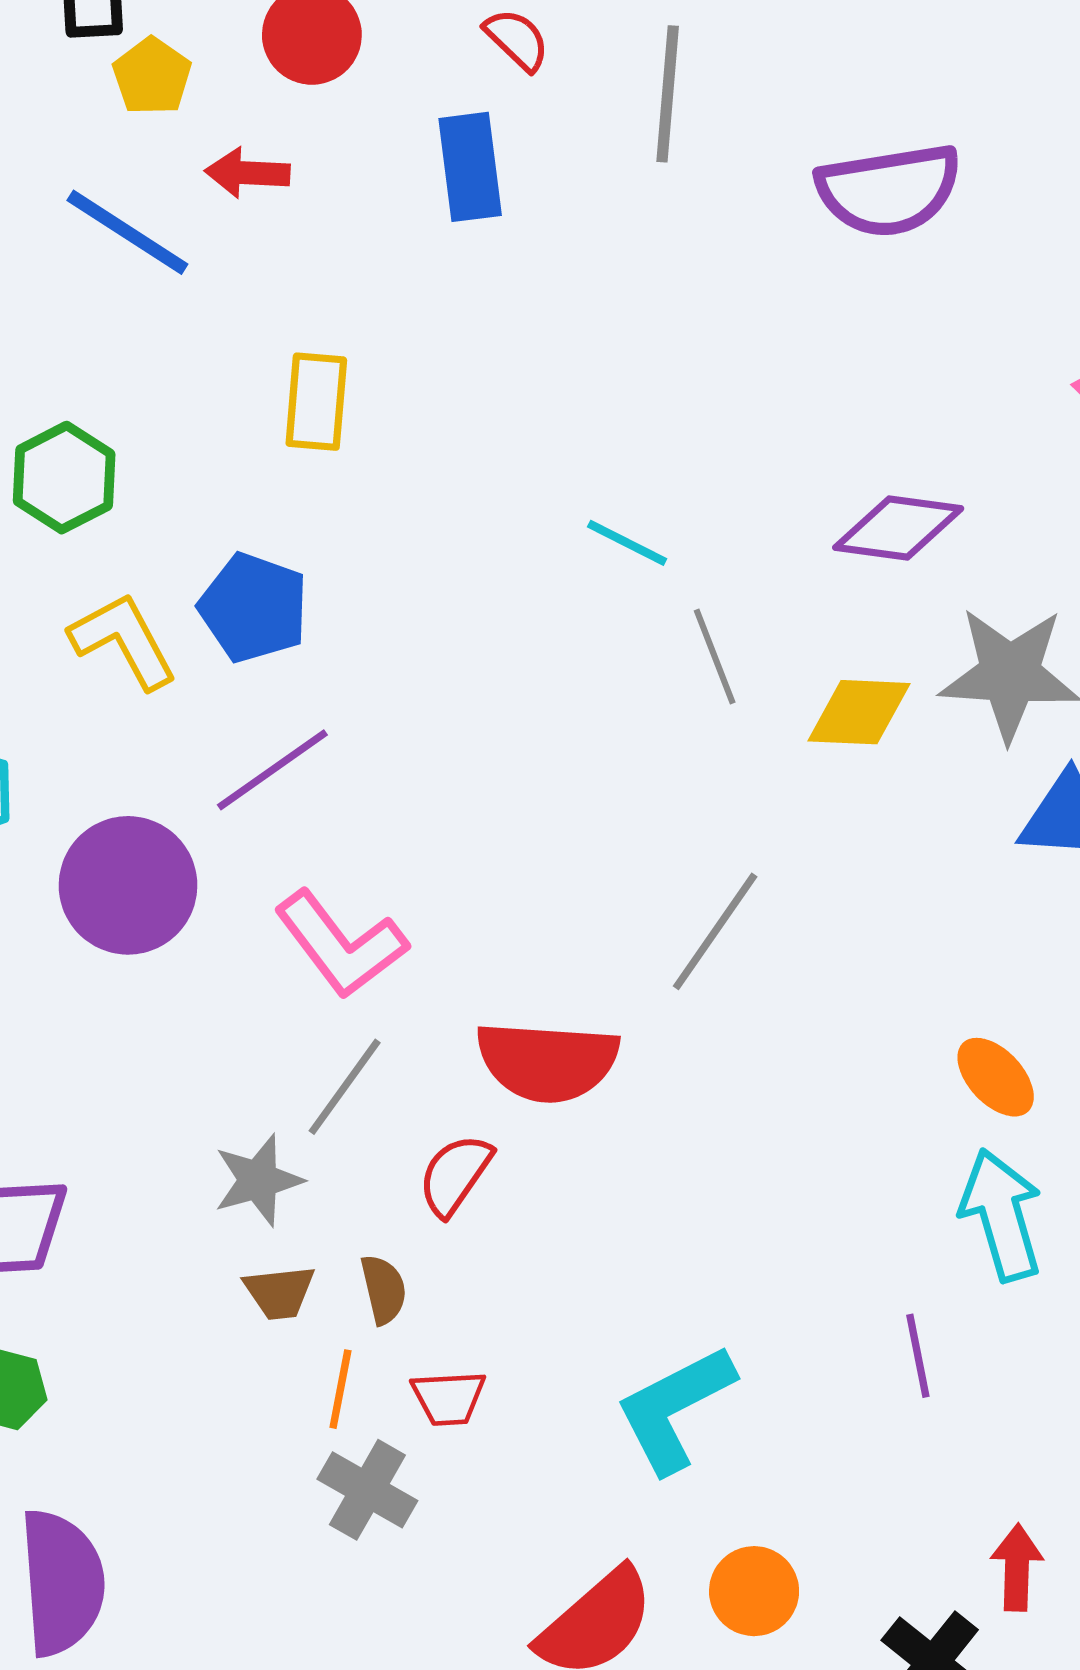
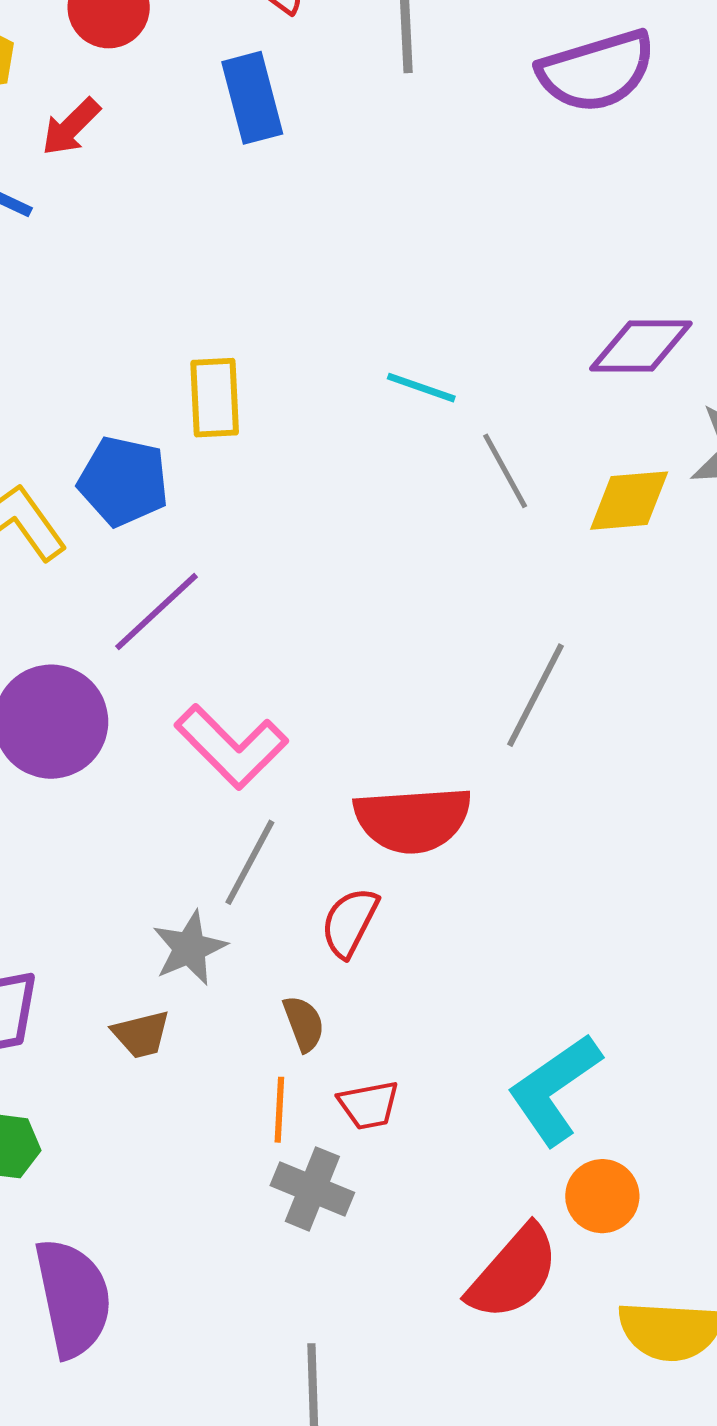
red arrow: (247, 173) -> (71, 127), turned -40
yellow rectangle: (316, 402) -> (215, 398), moved
brown trapezoid: (280, 1292) -> (141, 1034), moved
orange circle: (754, 1591) -> (602, 1196), moved

